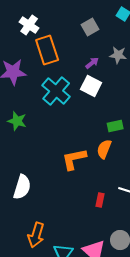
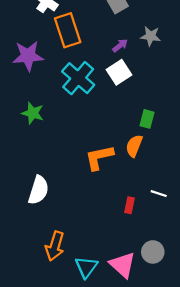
white square: (91, 86) -> (119, 72), turned 30
green rectangle: (115, 126) -> (147, 119), turned -63

